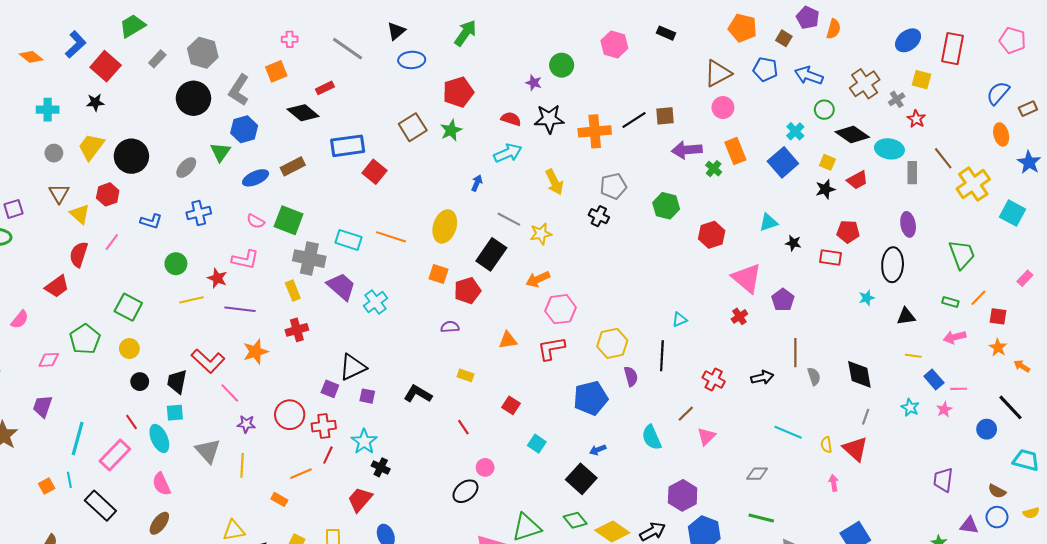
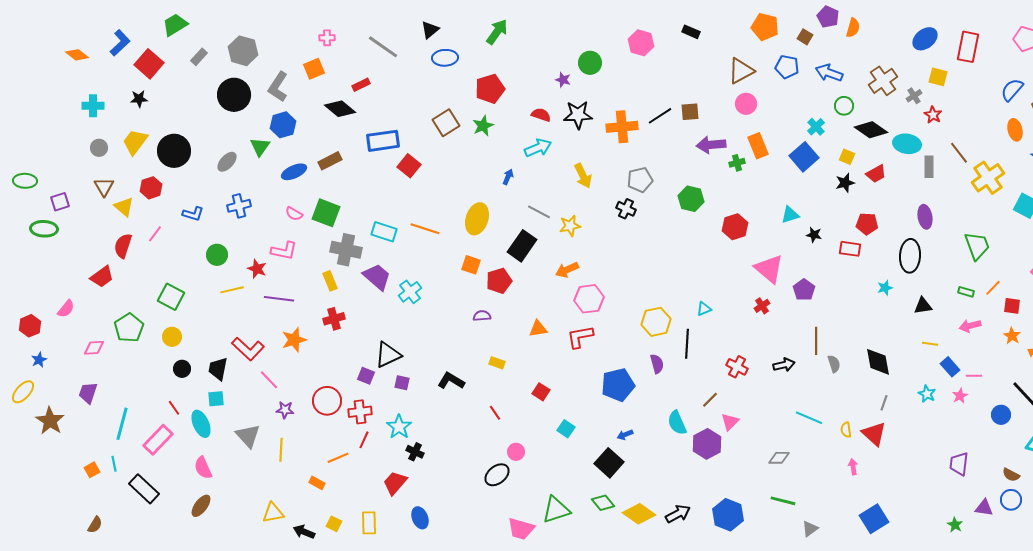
green cross: (714, 169) -> (737, 163), turned 35
yellow hexagon: (612, 343) -> (656, 322), moved
purple hexagon: (683, 495) -> (707, 444), moved

